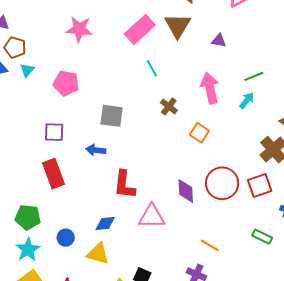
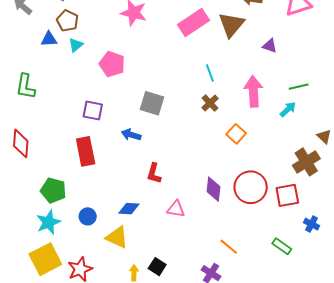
cyan line: (152, 68) -> (210, 73), moved
red L-shape: (124, 185) -> (154, 173), size x0.7
pink triangle: (152, 216) -> (176, 209), size x0.7

